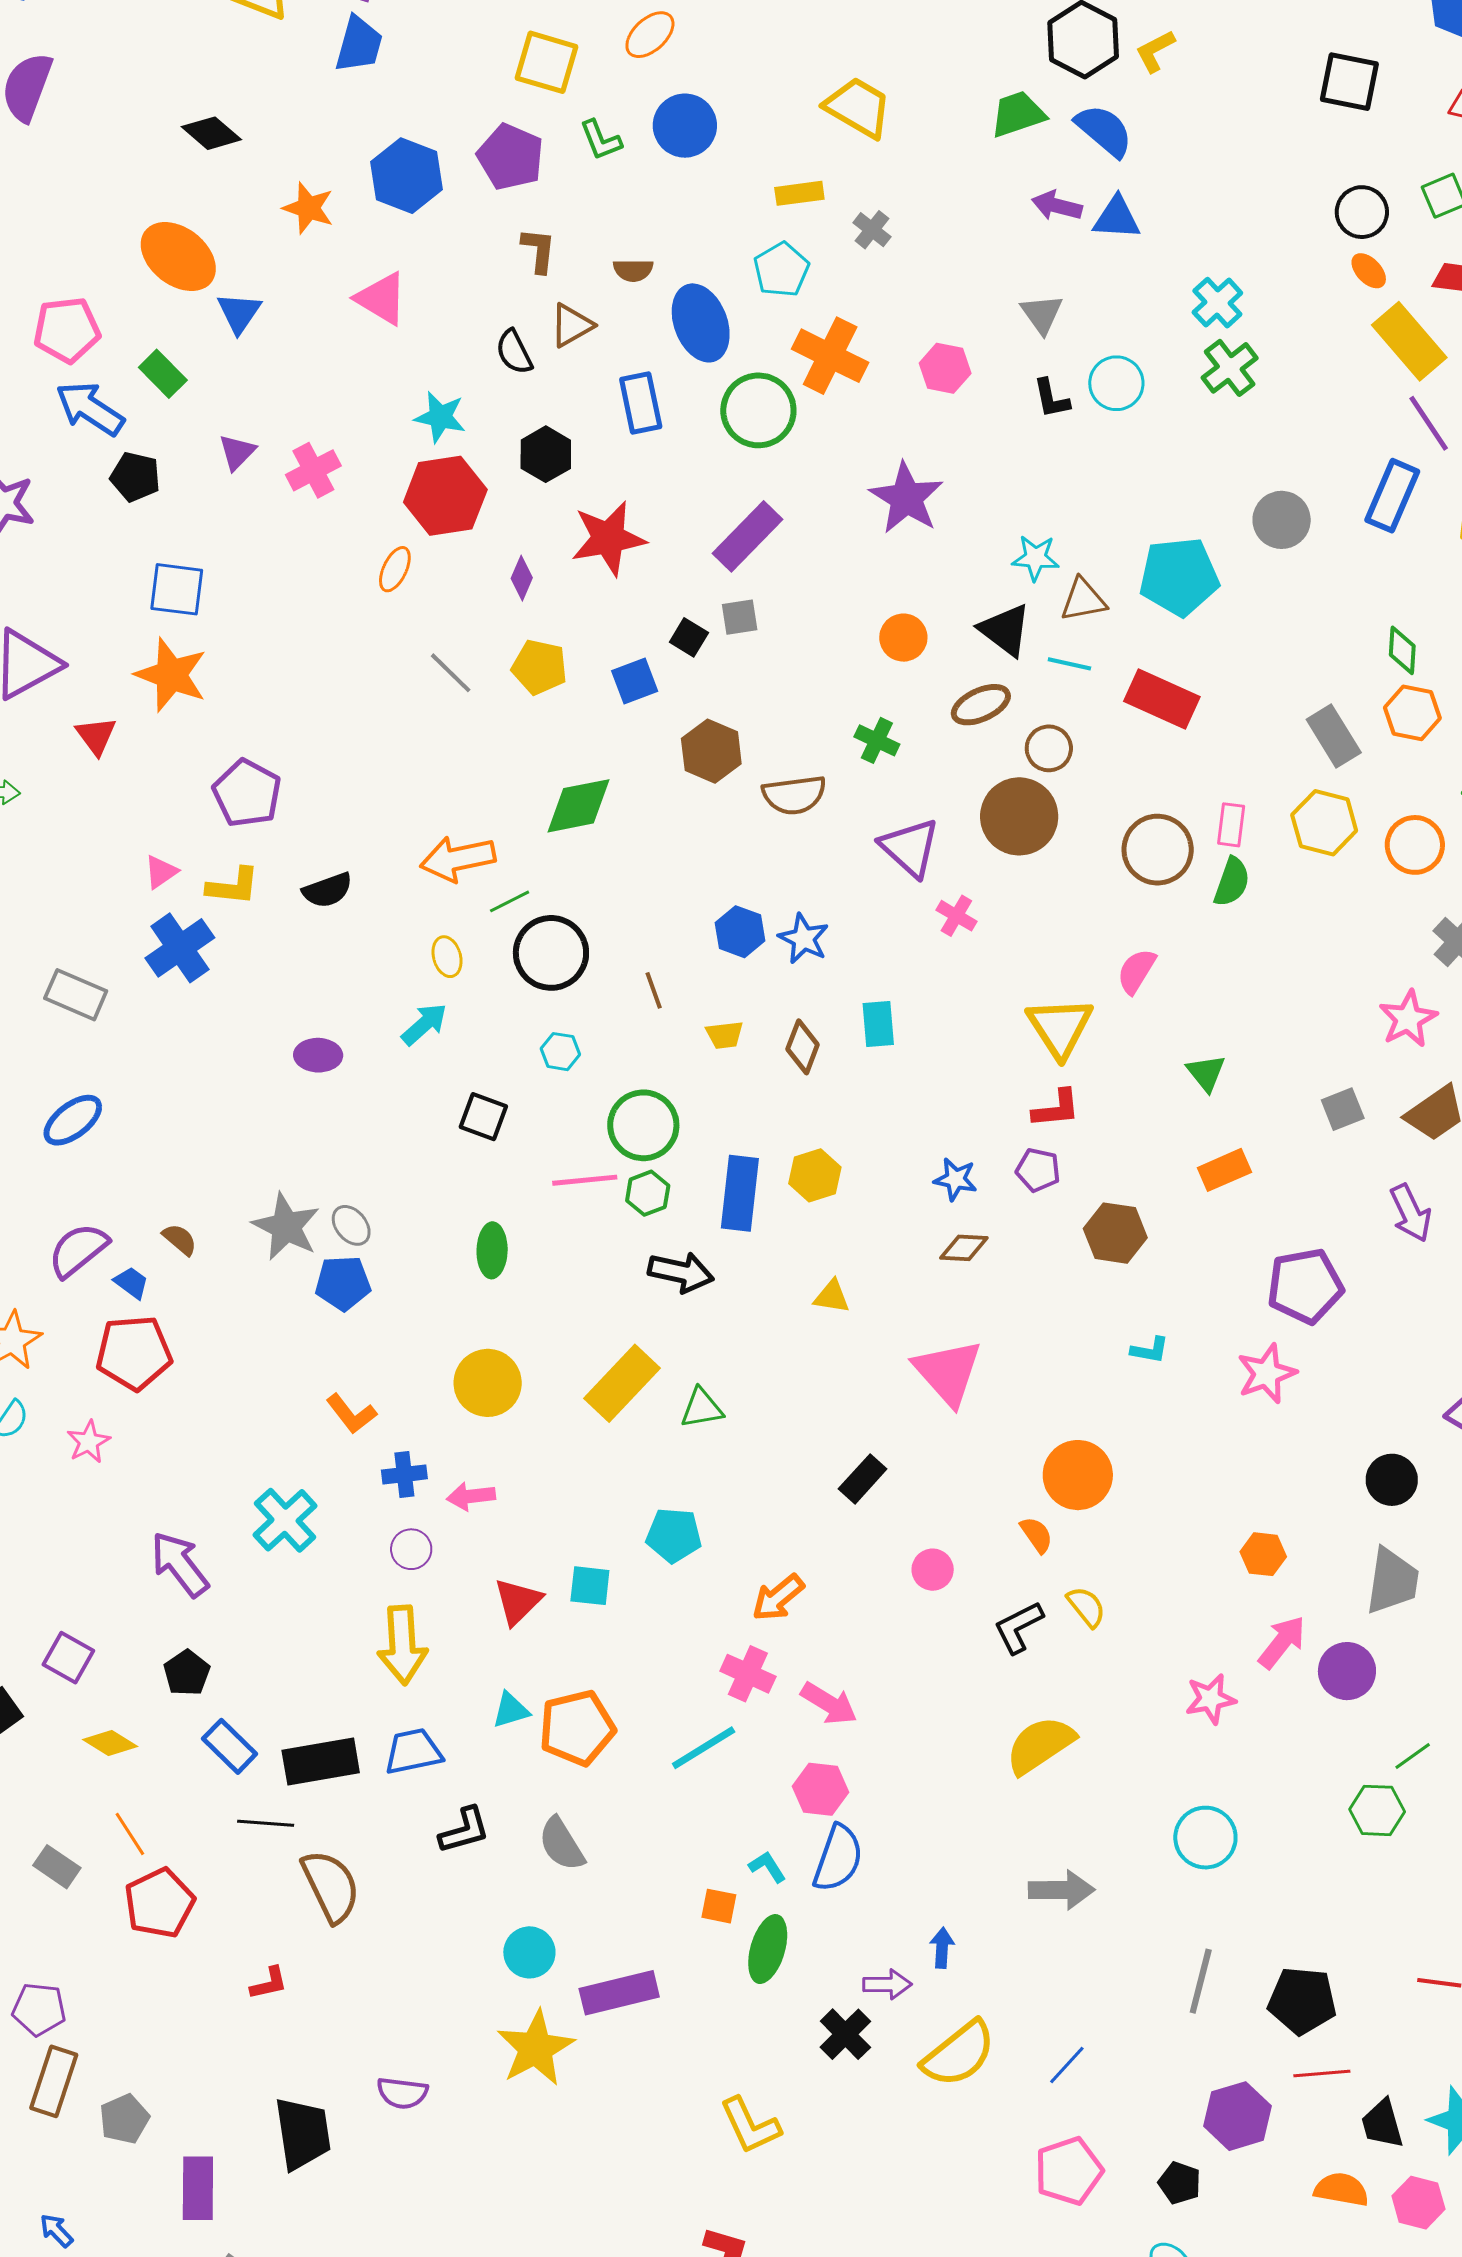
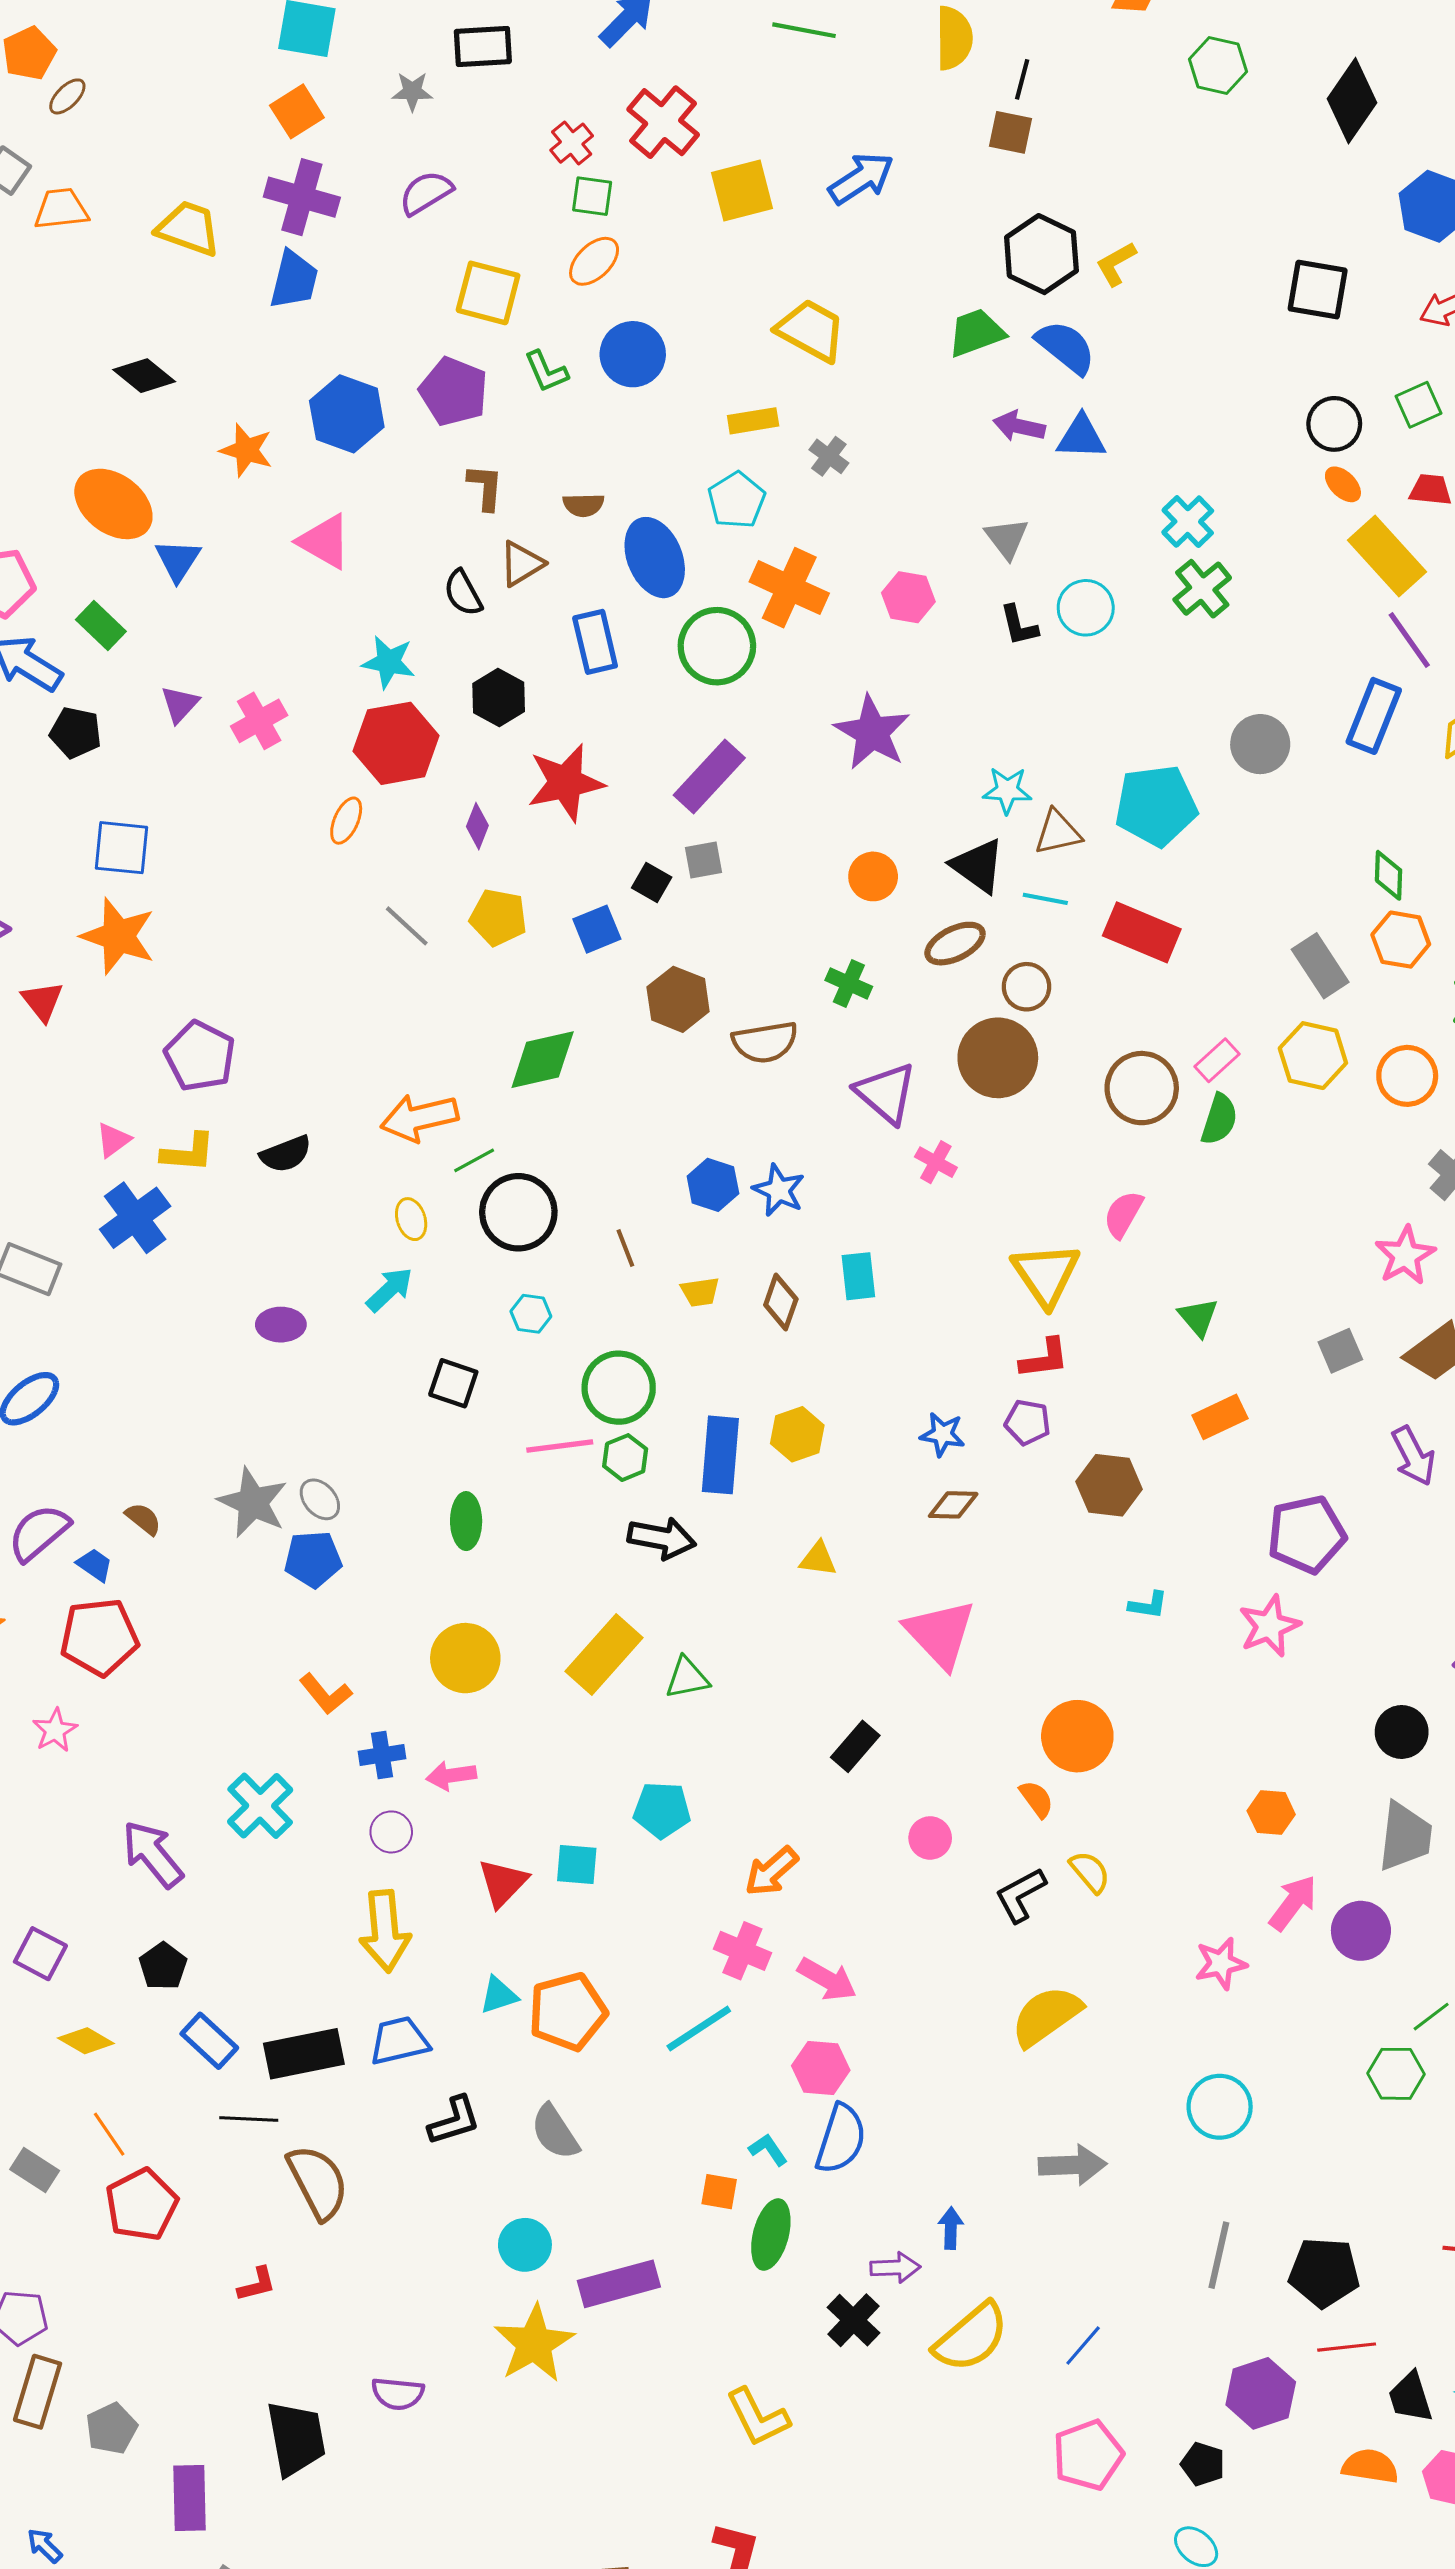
pink rectangle: (1231, 825) -> (1217, 1060), turned 42

